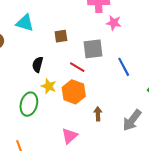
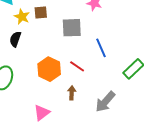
red line: (77, 67) -> (77, 66), moved
yellow star: (49, 86) -> (22, 17), moved

